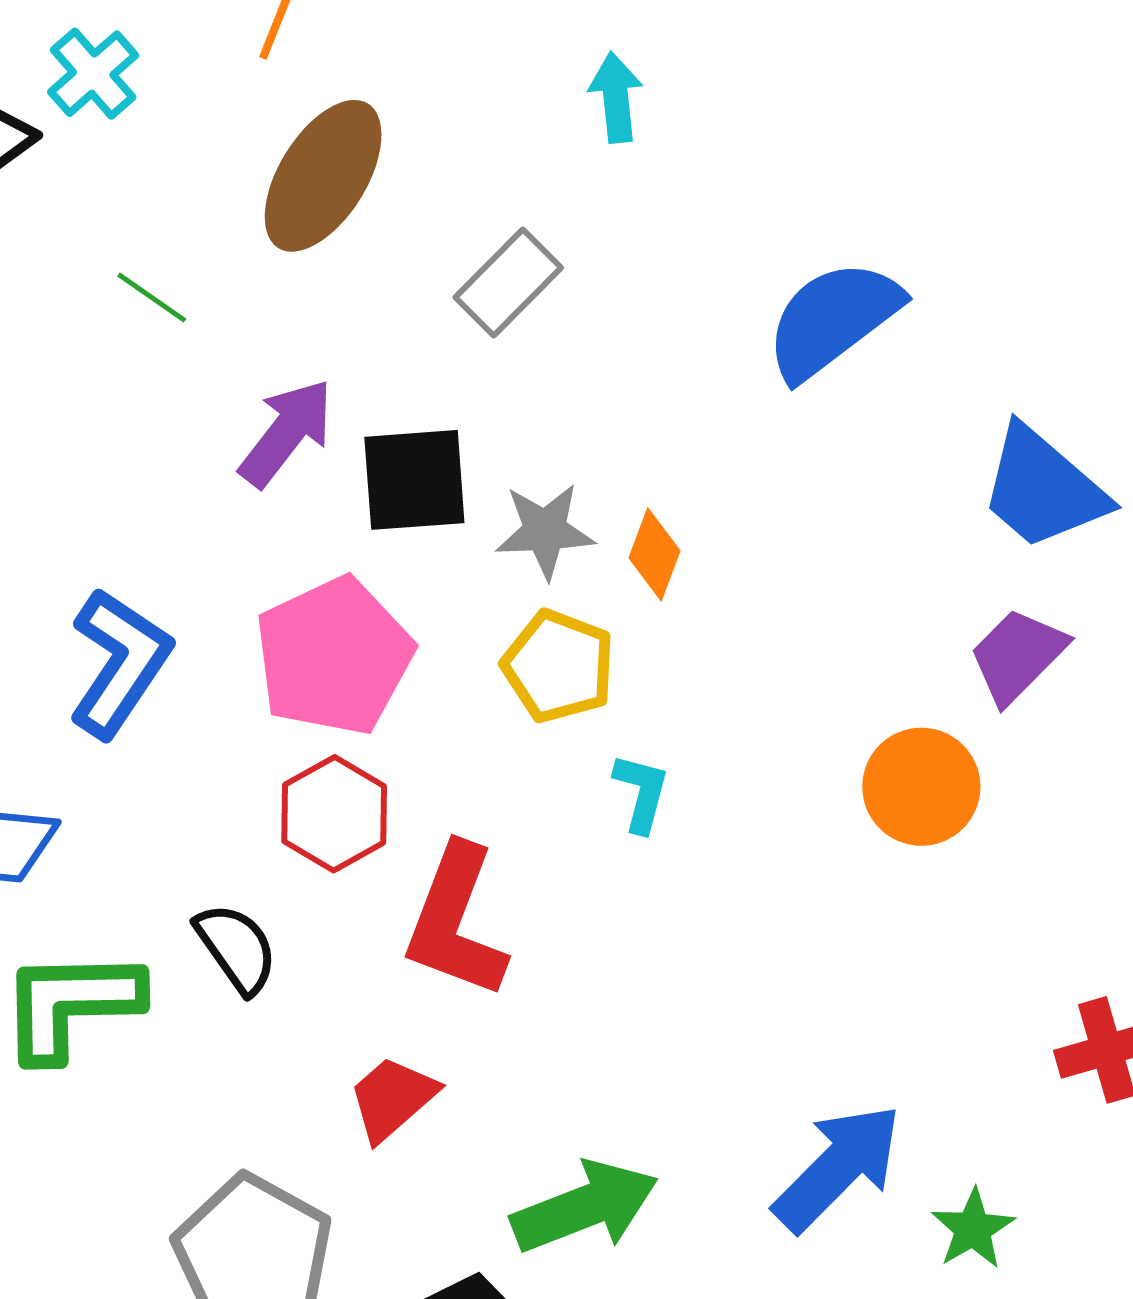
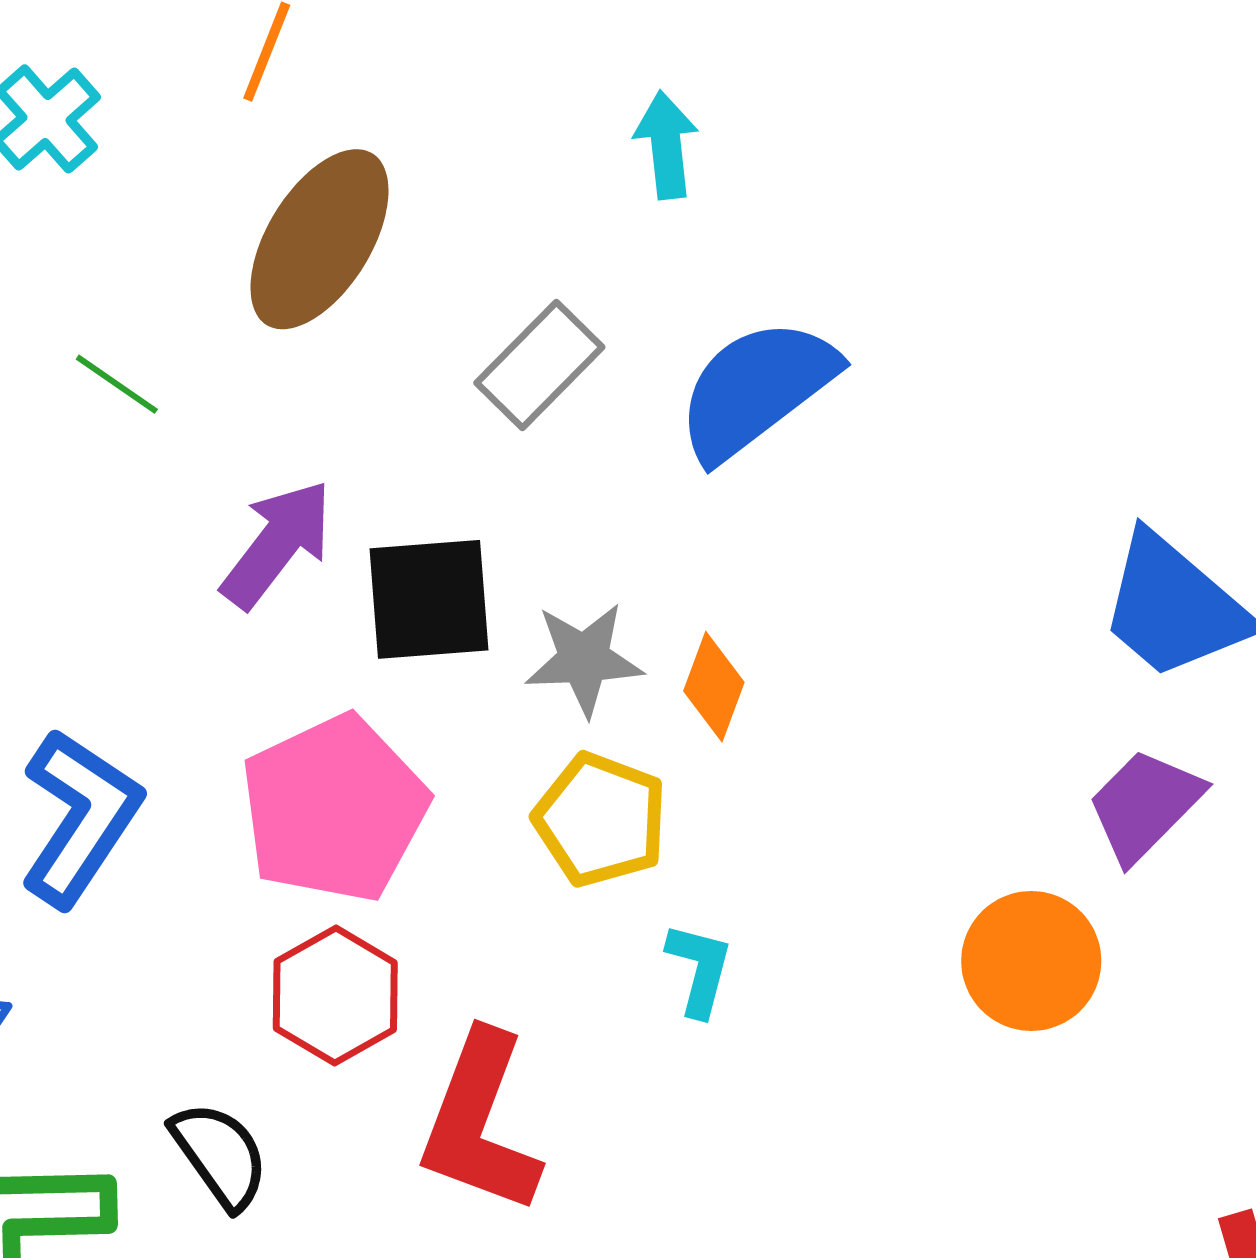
blue semicircle: (833, 320) -> (756, 389), moved

